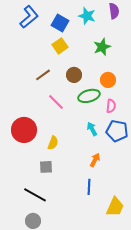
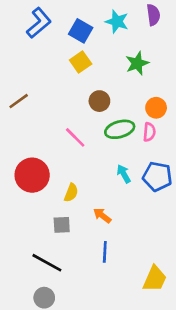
brown line: (43, 75) -> (19, 101), moved
orange circle: (108, 80) -> (156, 108), moved
pink semicircle: (111, 106) -> (149, 132), moved
orange arrow: (95, 160) -> (102, 216), moved, turned -80
blue line: (89, 187) -> (105, 252), moved

